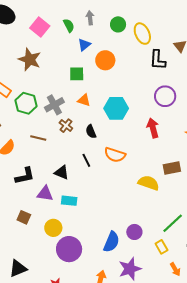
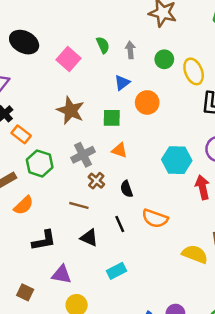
green semicircle: (69, 25) -> (103, 45), moved
brown star: (30, 59) -> (71, 110), moved
green hexagon: (26, 103) -> (40, 163), moved
cyan hexagon: (116, 108) -> (177, 160), moved
brown line: (38, 138) -> (79, 205), moved
purple triangle: (45, 194) -> (62, 274), moved
cyan rectangle: (69, 201) -> (117, 271), moved, turned -35
brown square: (24, 217) -> (25, 292), moved

